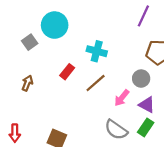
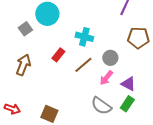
gray circle: (141, 79) -> (110, 58), moved
brown arrow: (27, 83) -> (23, 65), size x1.5
red arrow: (15, 133) -> (12, 109), turned -70

